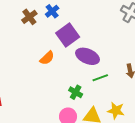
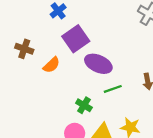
brown cross: (29, 17) -> (24, 49), moved, turned -35

